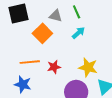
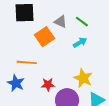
green line: (77, 12) -> (82, 22), turned -40
red star: (54, 67) -> (48, 84), moved

